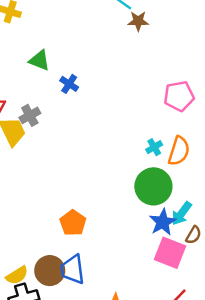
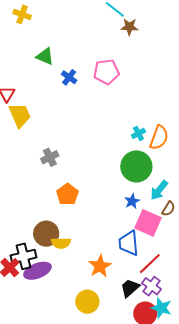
pink pentagon: (179, 96) -> (106, 72), moved
gray cross: (30, 115) -> (50, 157), moved
blue star: (163, 222) -> (132, 201), moved, size x0.7
blue trapezoid: (73, 270) -> (129, 243), moved
yellow semicircle: (17, 275) -> (61, 243), moved, turned 30

